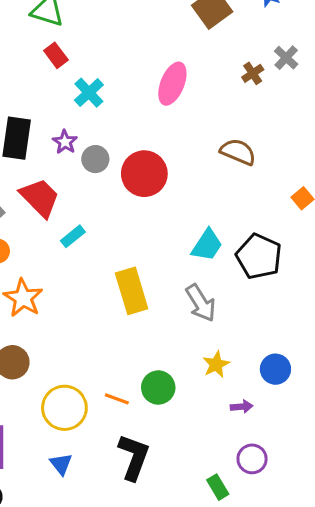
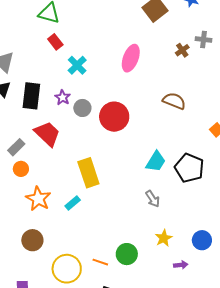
gray cross: (286, 58) -> (204, 40), turned -35
cyan rectangle: (73, 236) -> (73, 203), moved
yellow rectangle: (132, 291) -> (88, 173), moved
gray arrow: (201, 303) -> (153, 199), size x0.7

